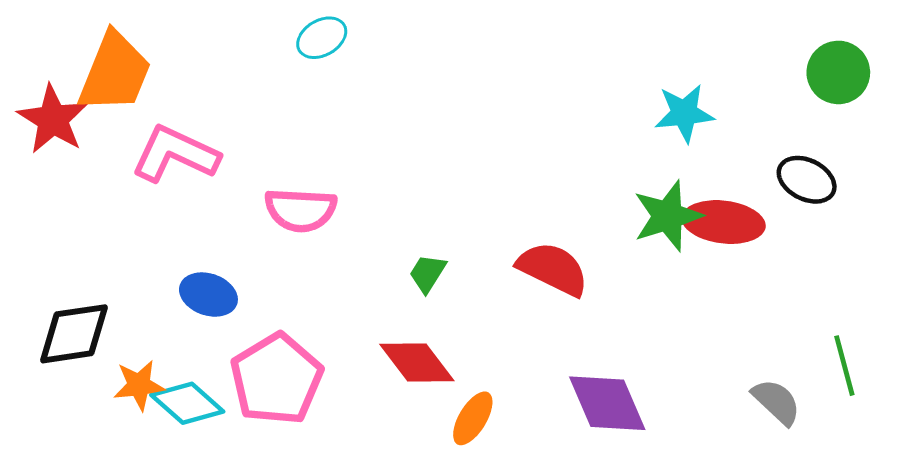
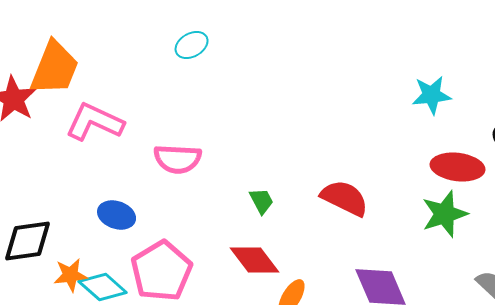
green star: (668, 216) -> (445, 214), moved
green trapezoid: (427, 273) -> (262, 201), turned 120

